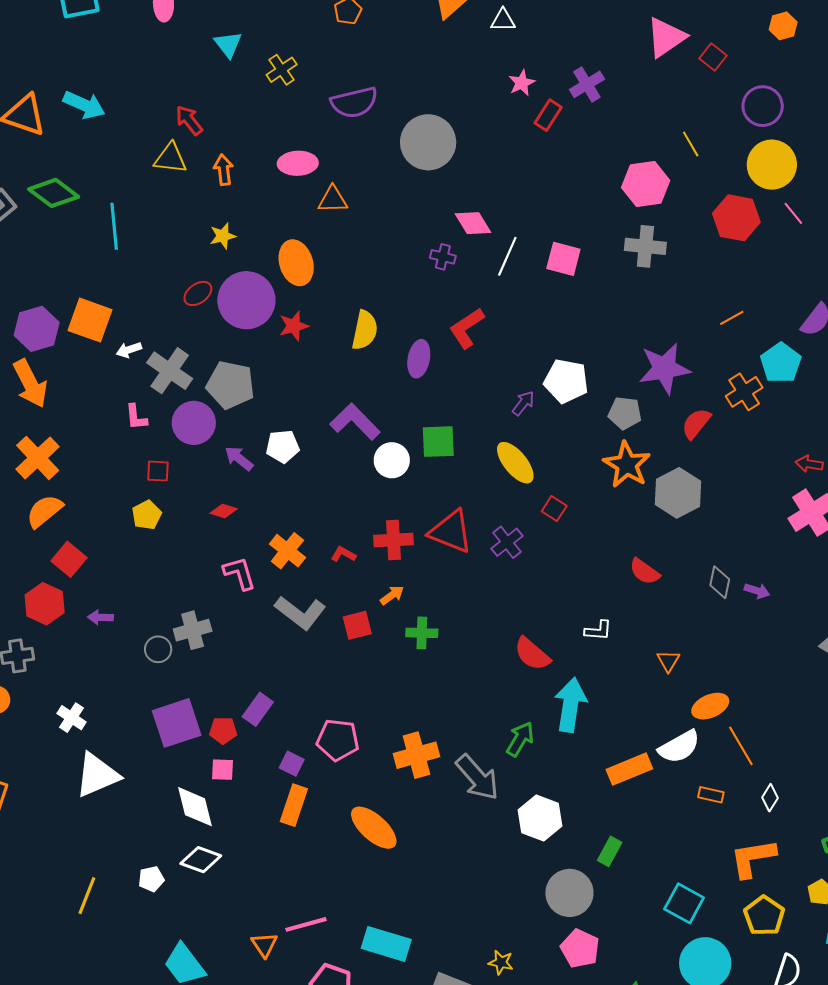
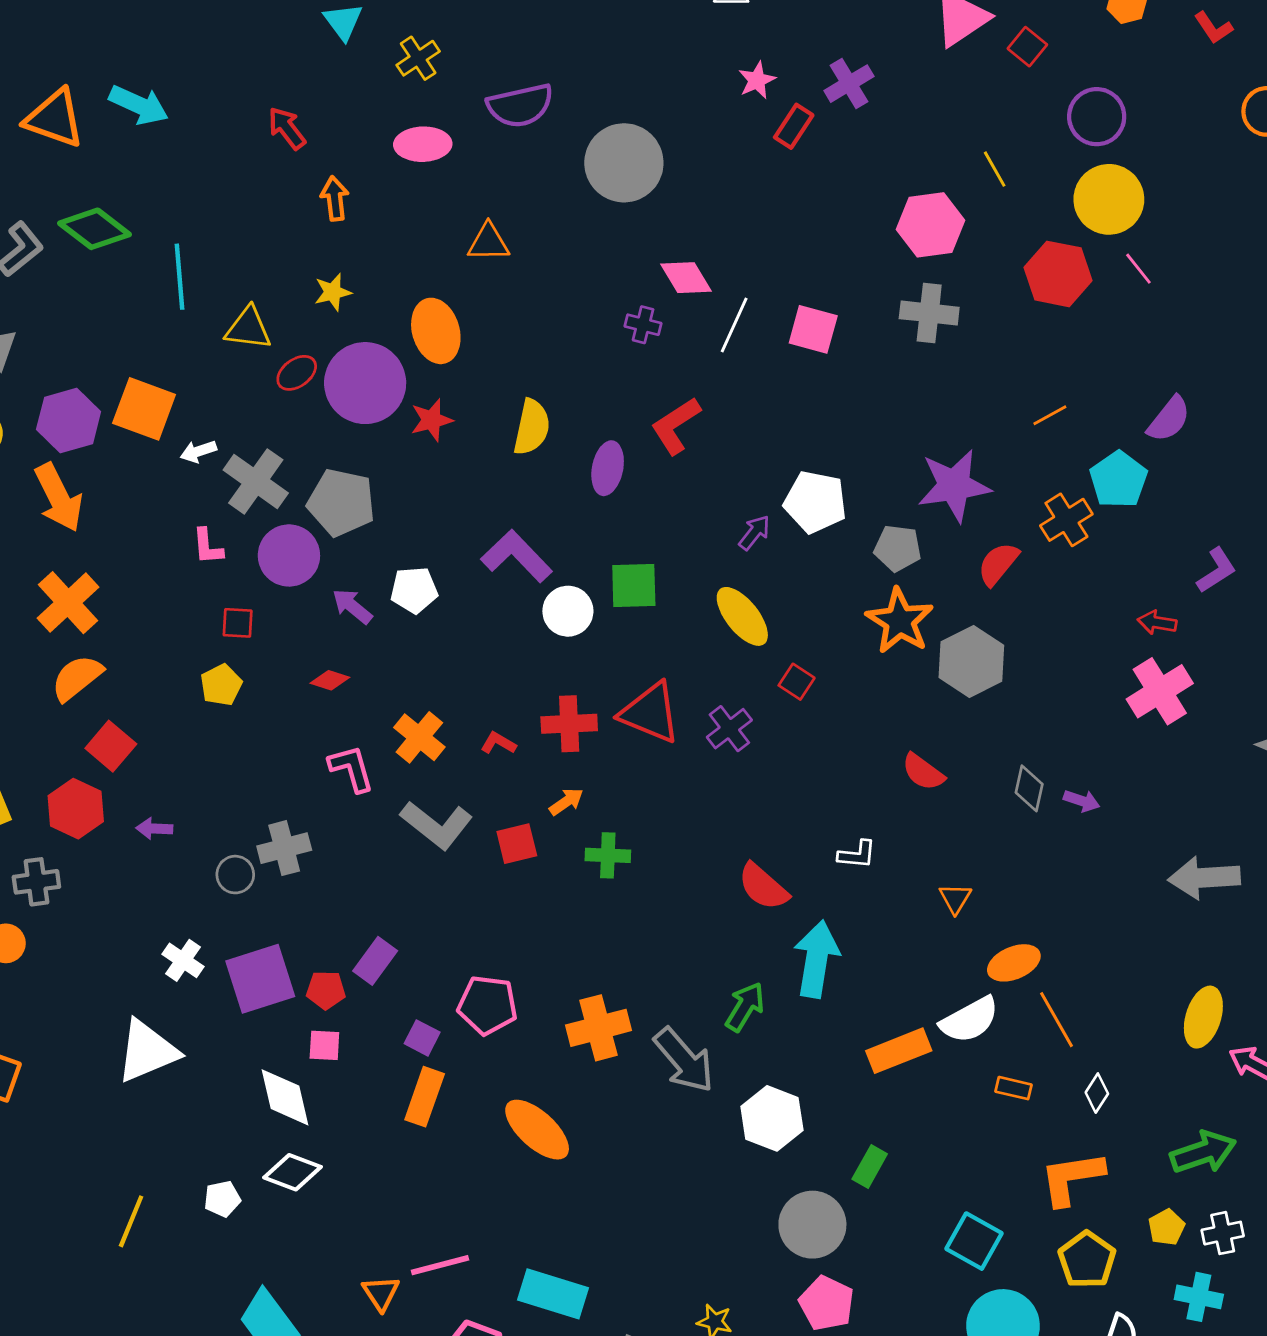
yellow triangle: (170, 158) -> (248, 328), moved
pink ellipse: (298, 163) -> (423, 144), moved
white cross: (72, 718) -> (183, 960), moved

